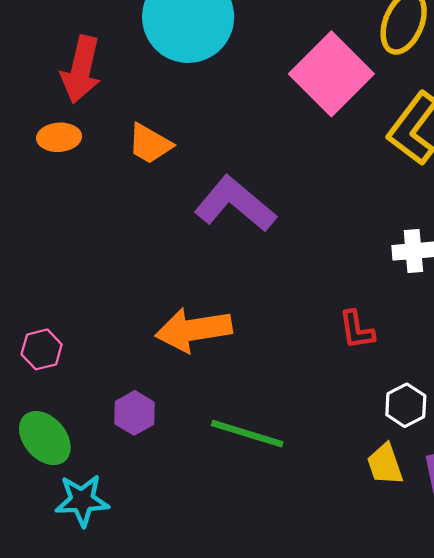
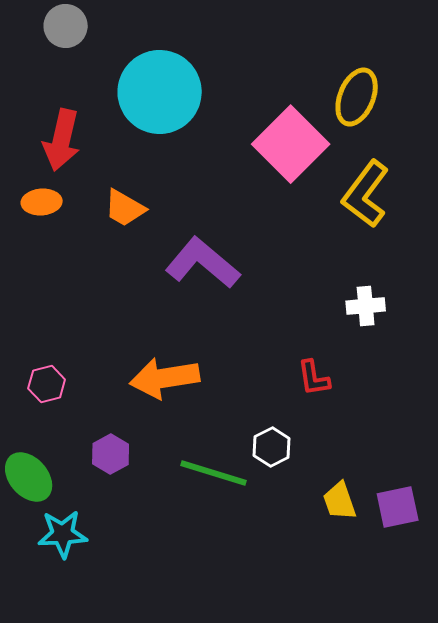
pink hexagon: (42, 349) -> (47, 384), moved
white hexagon: (406, 405) -> (272, 447), moved

